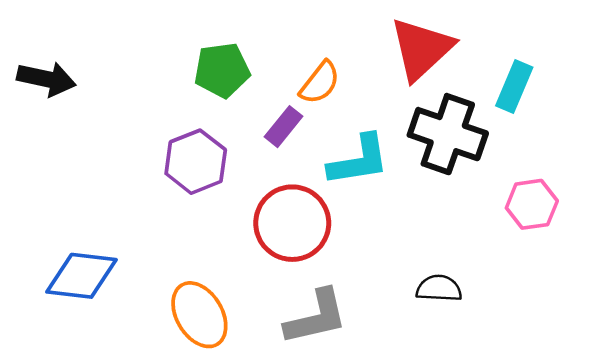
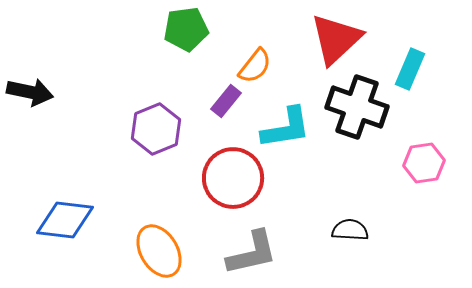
green pentagon: (222, 70) -> (186, 29), moved
black arrow: (46, 79) -> (30, 92), moved

